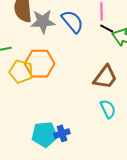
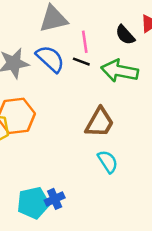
black line: (107, 29) -> (81, 62), moved

